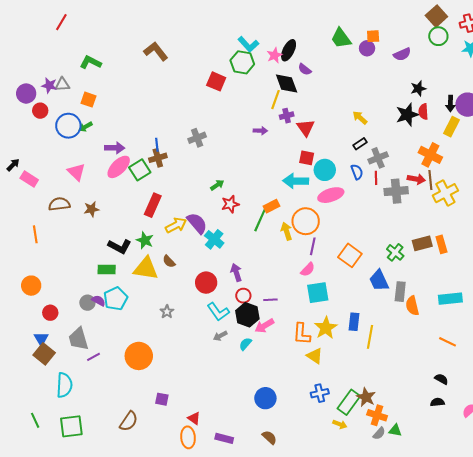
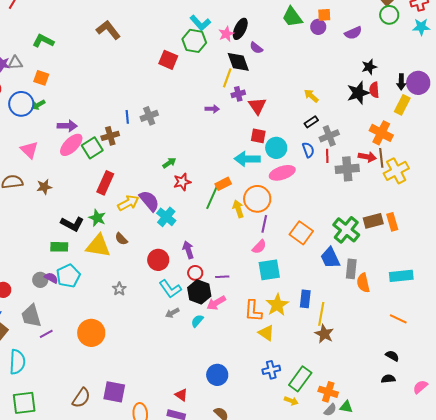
blue line: (157, 145) -> (127, 117), moved
green cross: (395, 252) -> (346, 230), size x1.5
brown star: (366, 397) -> (324, 334), moved
purple square: (162, 399) -> (114, 392), moved, size x1.6
red triangle: (194, 418) -> (181, 395), moved

